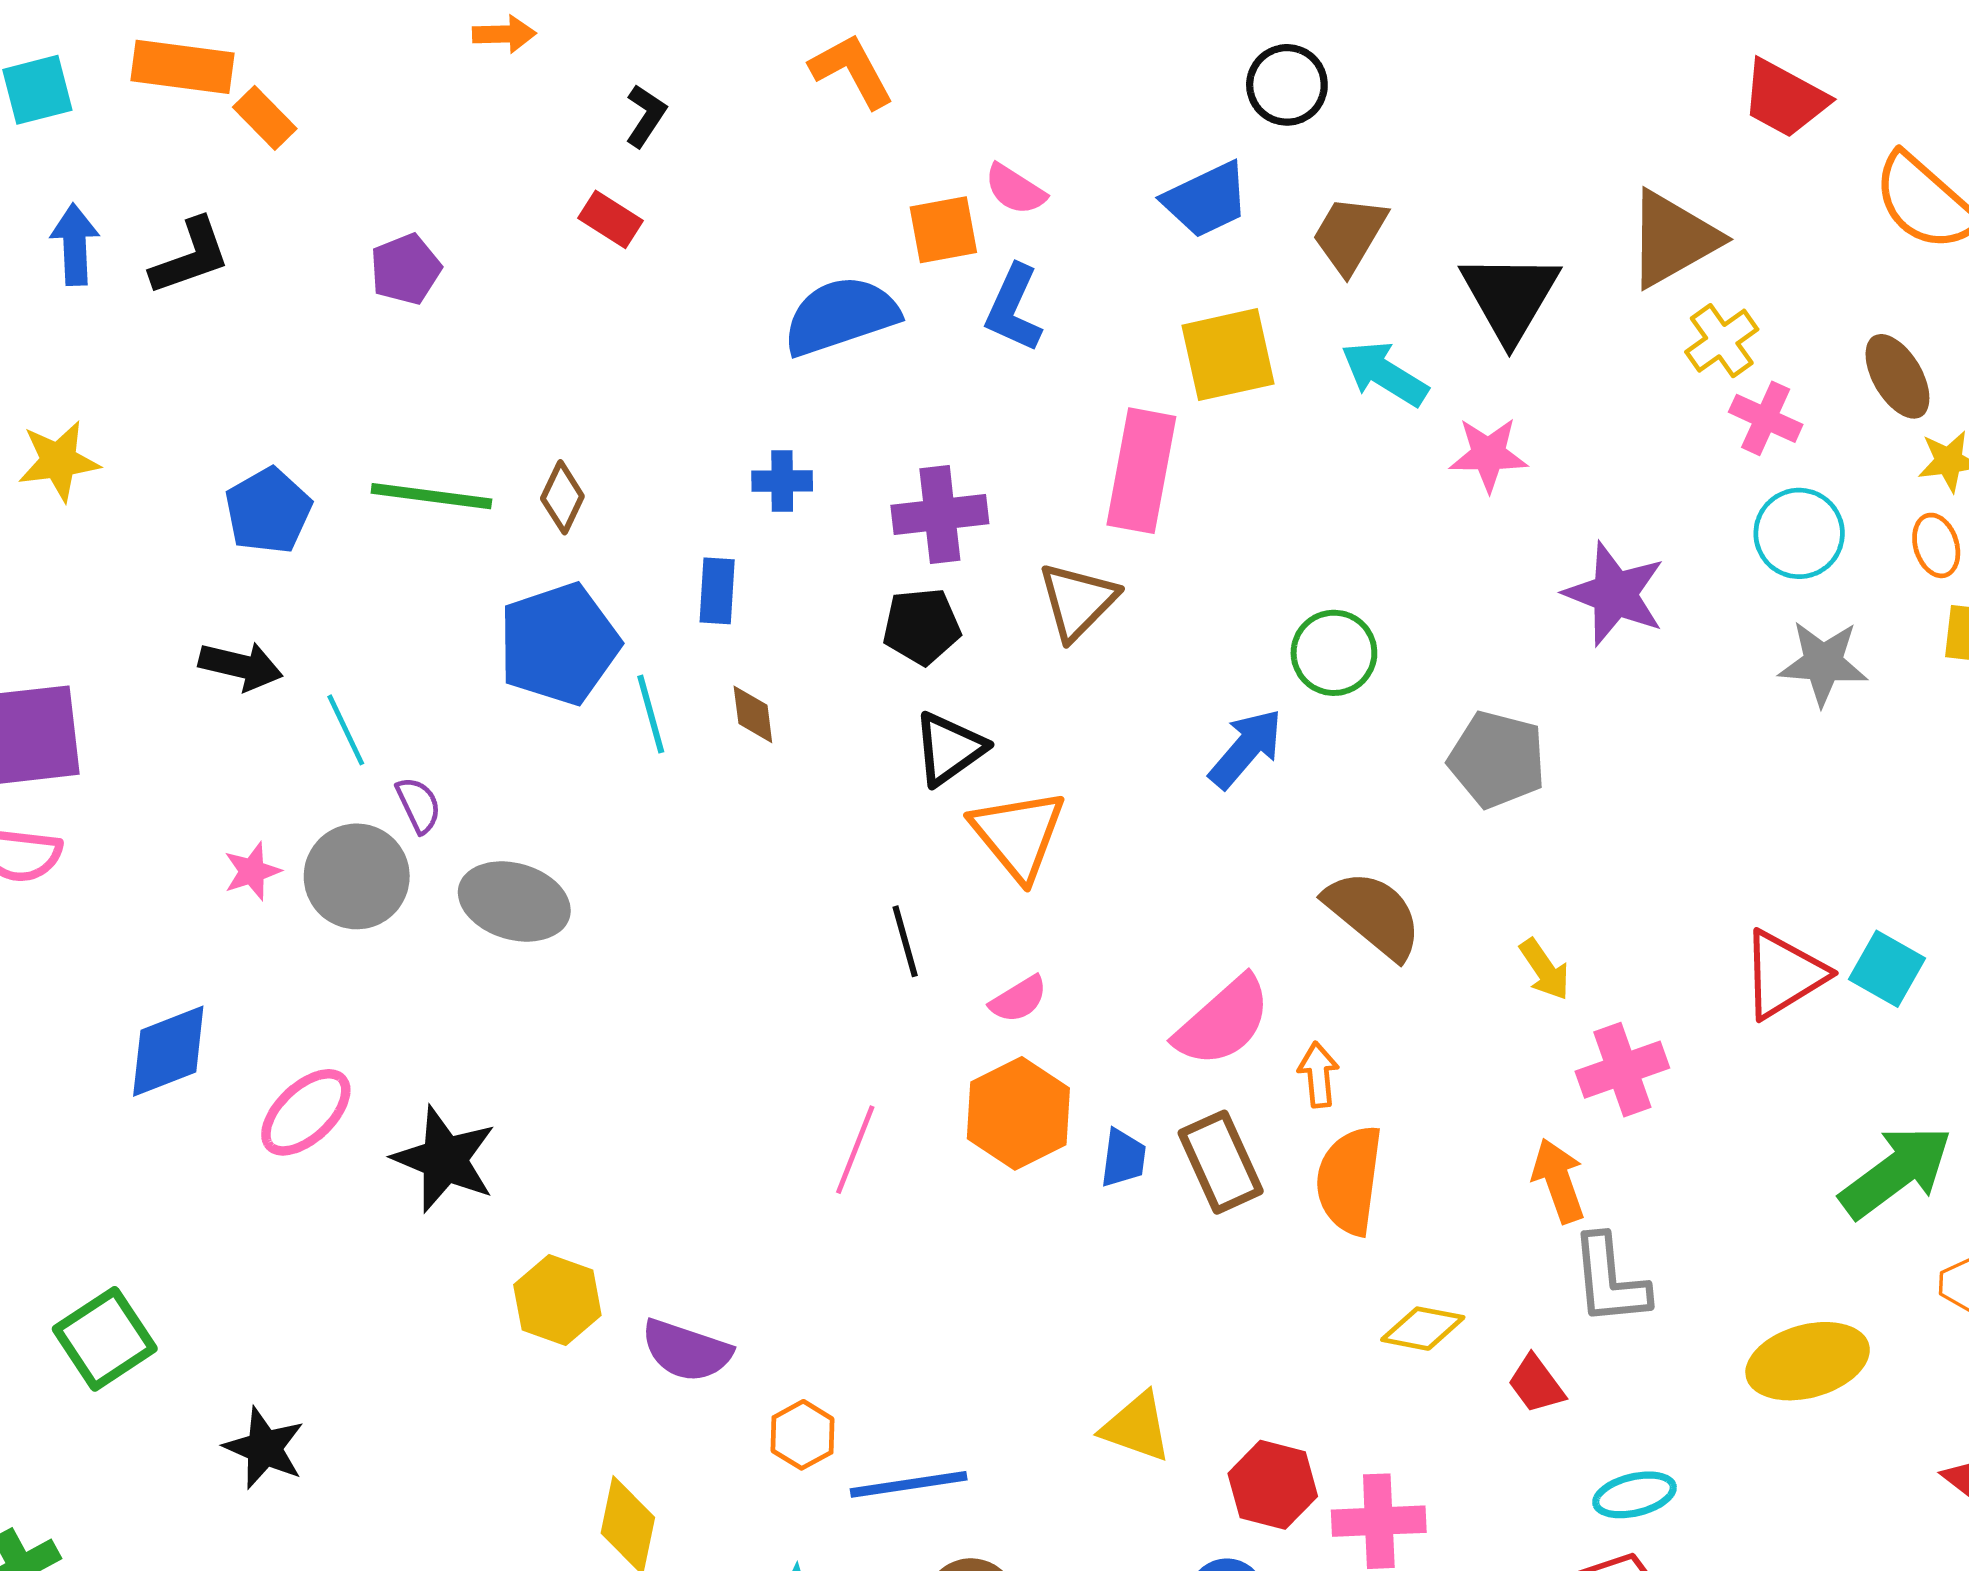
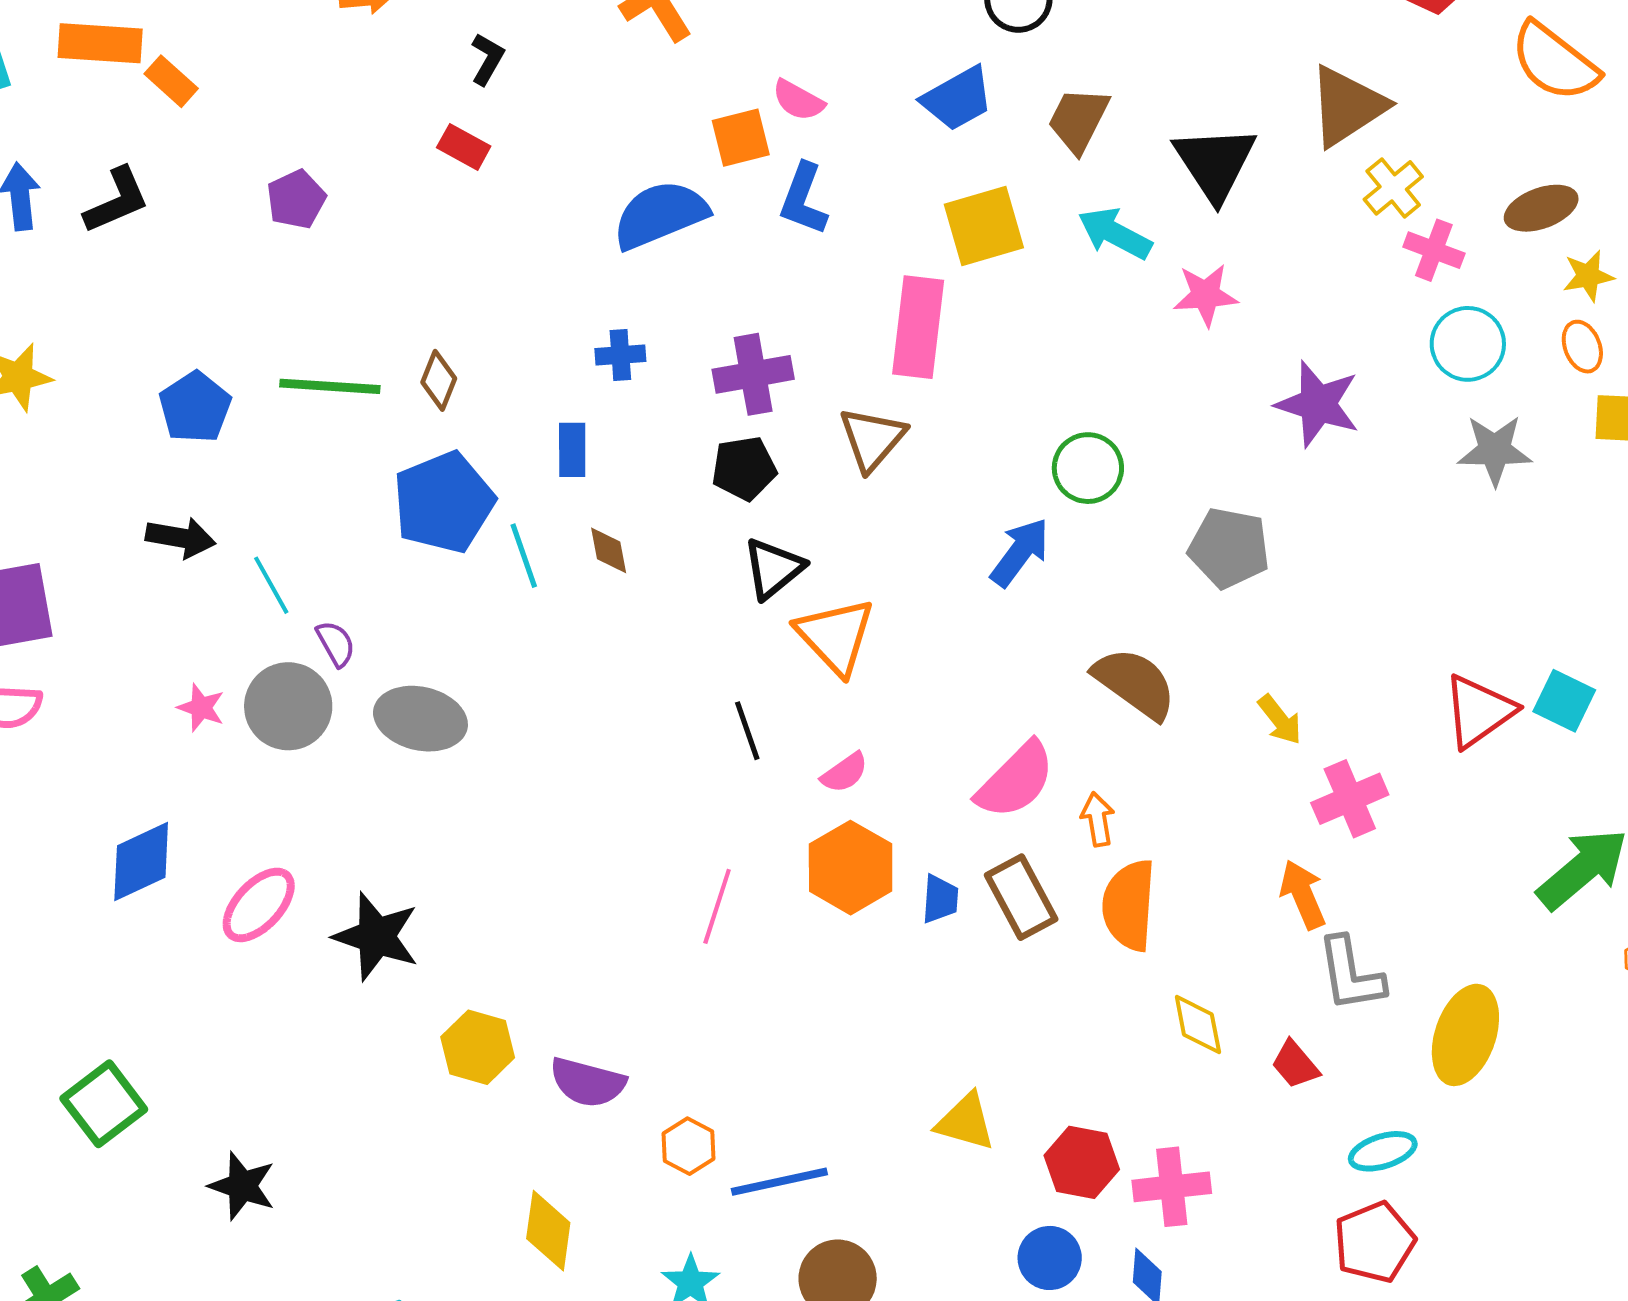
brown ellipse: (1897, 376) -> (1541, 208), turned -76
pink star: (252, 871) -> (201, 708), turned -30
yellow diamond: (1423, 1329) -> (1198, 1024), turned 72
yellow ellipse: (1808, 1361) -> (1465, 1035), moved, turned -52

